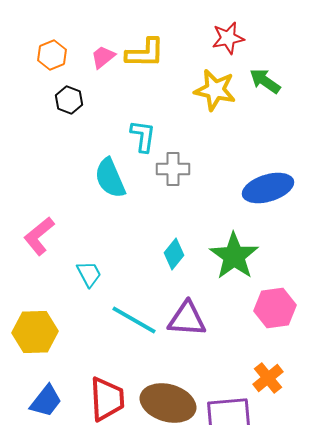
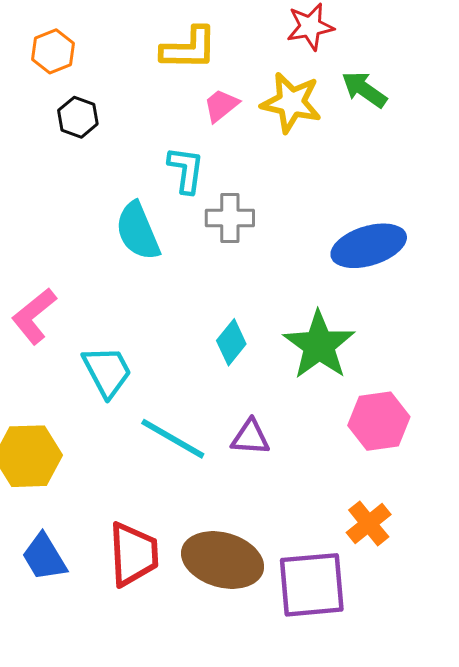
pink trapezoid: (103, 57) -> (221, 105), moved
cyan trapezoid: (89, 274) -> (107, 371), size x1.4
purple triangle: (187, 319) -> (250, 437), size x0.7
blue trapezoid: (46, 401) -> (44, 557), turned 111

